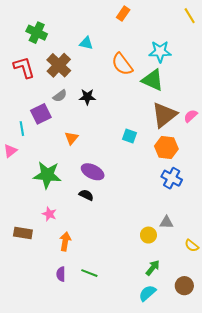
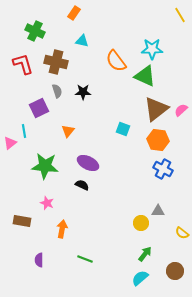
orange rectangle: (123, 14) -> (74, 13), moved
brown cross: (59, 65) -> (56, 62), turned -30
gray semicircle: (60, 96) -> (57, 91), turned -72
cyan line: (22, 129) -> (24, 131), moved
purple semicircle: (61, 274) -> (39, 260), moved

